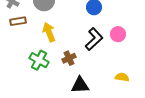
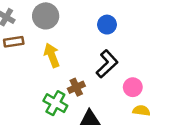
pink circle: (118, 34) -> (133, 87), moved
green cross: (39, 60) -> (55, 103), moved

